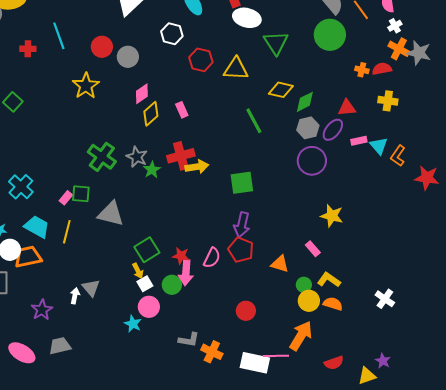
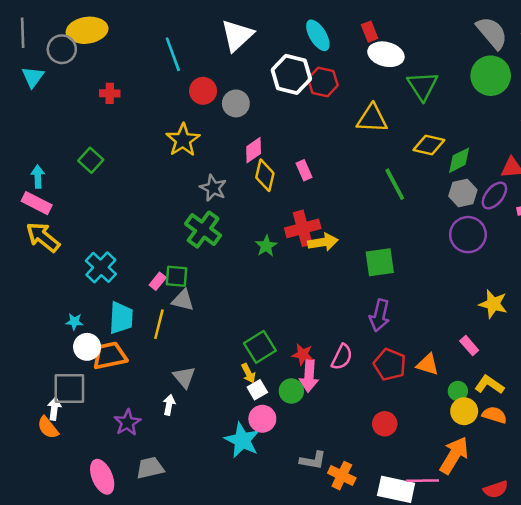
white hexagon: (172, 34) -> (291, 74), size x1.4
cyan line: (59, 36) -> (173, 54), moved
red hexagon: (201, 60) -> (323, 82), moved
yellow diamond: (151, 114) -> (265, 175), turned -35
gray star: (137, 157) -> (213, 188), moved
gray triangle: (111, 214) -> (183, 300), moved, size x0.7
cyan trapezoid: (37, 227) -> (121, 318), turned 64
red pentagon: (241, 250) -> (390, 365), moved
gray triangle: (91, 288) -> (184, 377), moved
cyan star: (133, 324) -> (242, 440), size x1.6
pink ellipse: (22, 353) -> (102, 477), turned 36

